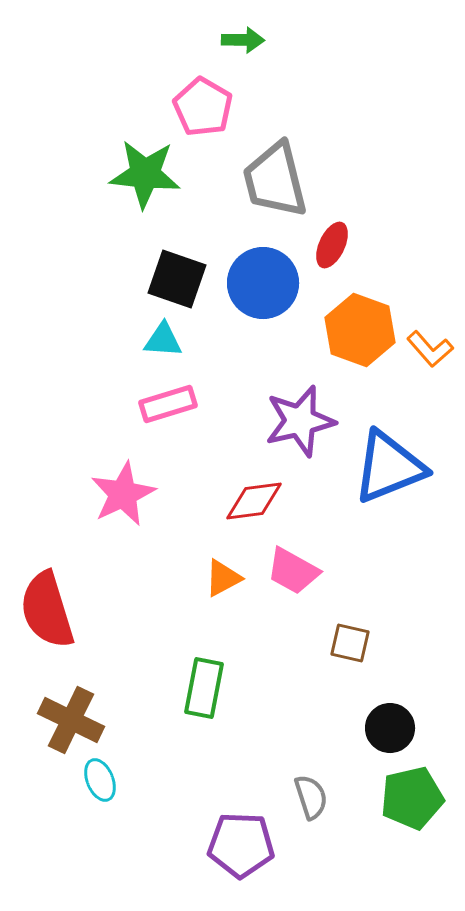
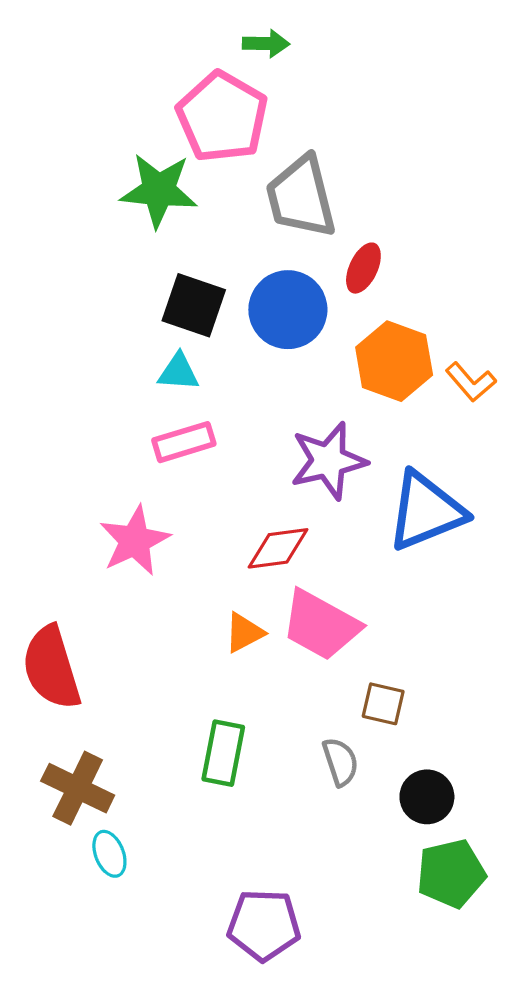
pink pentagon: (203, 107) -> (222, 117), size x1.4
pink trapezoid: (293, 571) -> (321, 625), size x1.4
gray semicircle: (311, 797) -> (340, 762), moved

